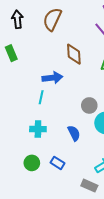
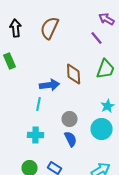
brown diamond: (74, 54) -> (74, 74), moved
gray circle: (89, 105) -> (70, 119), moved

